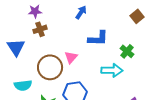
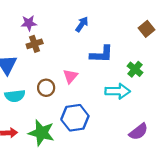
brown circle: (50, 67) -> (46, 88), size x0.6
cyan semicircle: (23, 85) -> (15, 96), moved

